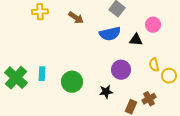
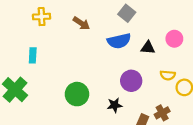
pink circle: (153, 25) -> (174, 39), moved
yellow semicircle: (154, 65) -> (168, 75), turned -72
cyan rectangle: (42, 74) -> (33, 55), moved

